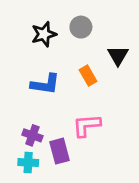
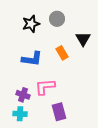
pink L-shape: (87, 125) -> (45, 87), moved
purple rectangle: (60, 151) -> (59, 112), moved

